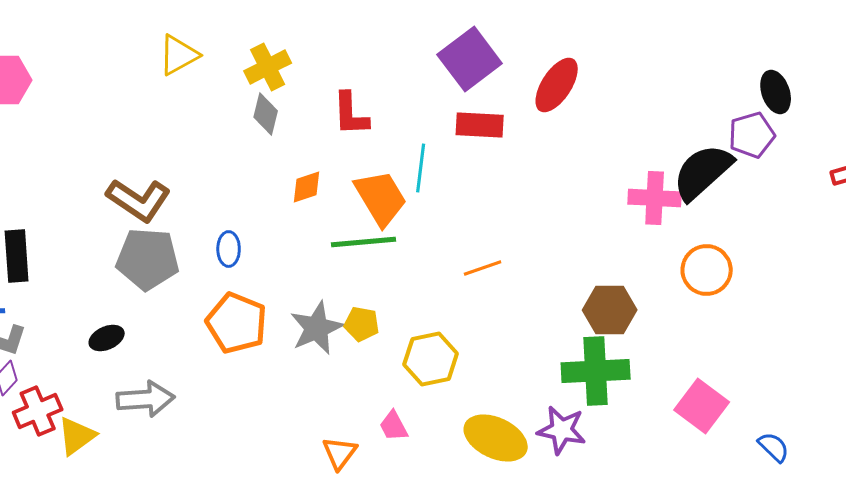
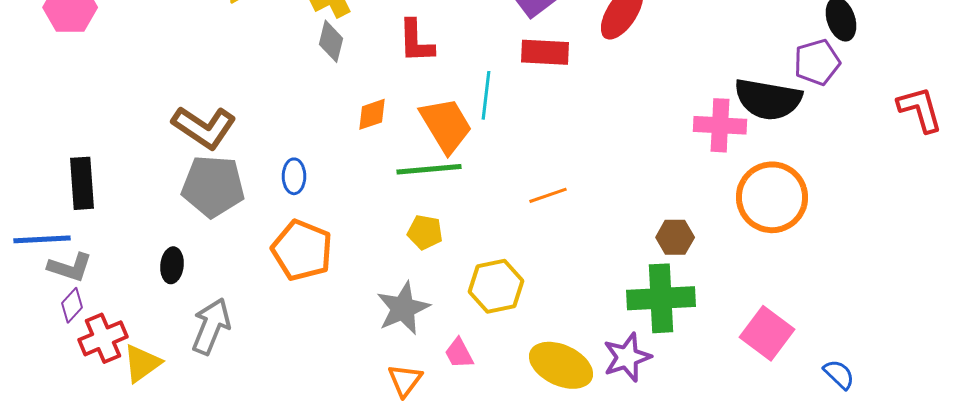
black semicircle: (703, 172) -> (768, 99), turned -128
orange circle: (707, 270) -> (772, 197), size x1.4
brown hexagon: (610, 310) -> (675, 237), size x0.7
yellow pentagon: (362, 324) -> (425, 232), moved
gray star: (317, 328) -> (403, 308), moved
black ellipse: (107, 338) -> (172, 265), turned -60
gray arrow: (146, 399) -> (211, 326), turned -64
purple star: (562, 430) -> (627, 357), turned -30

